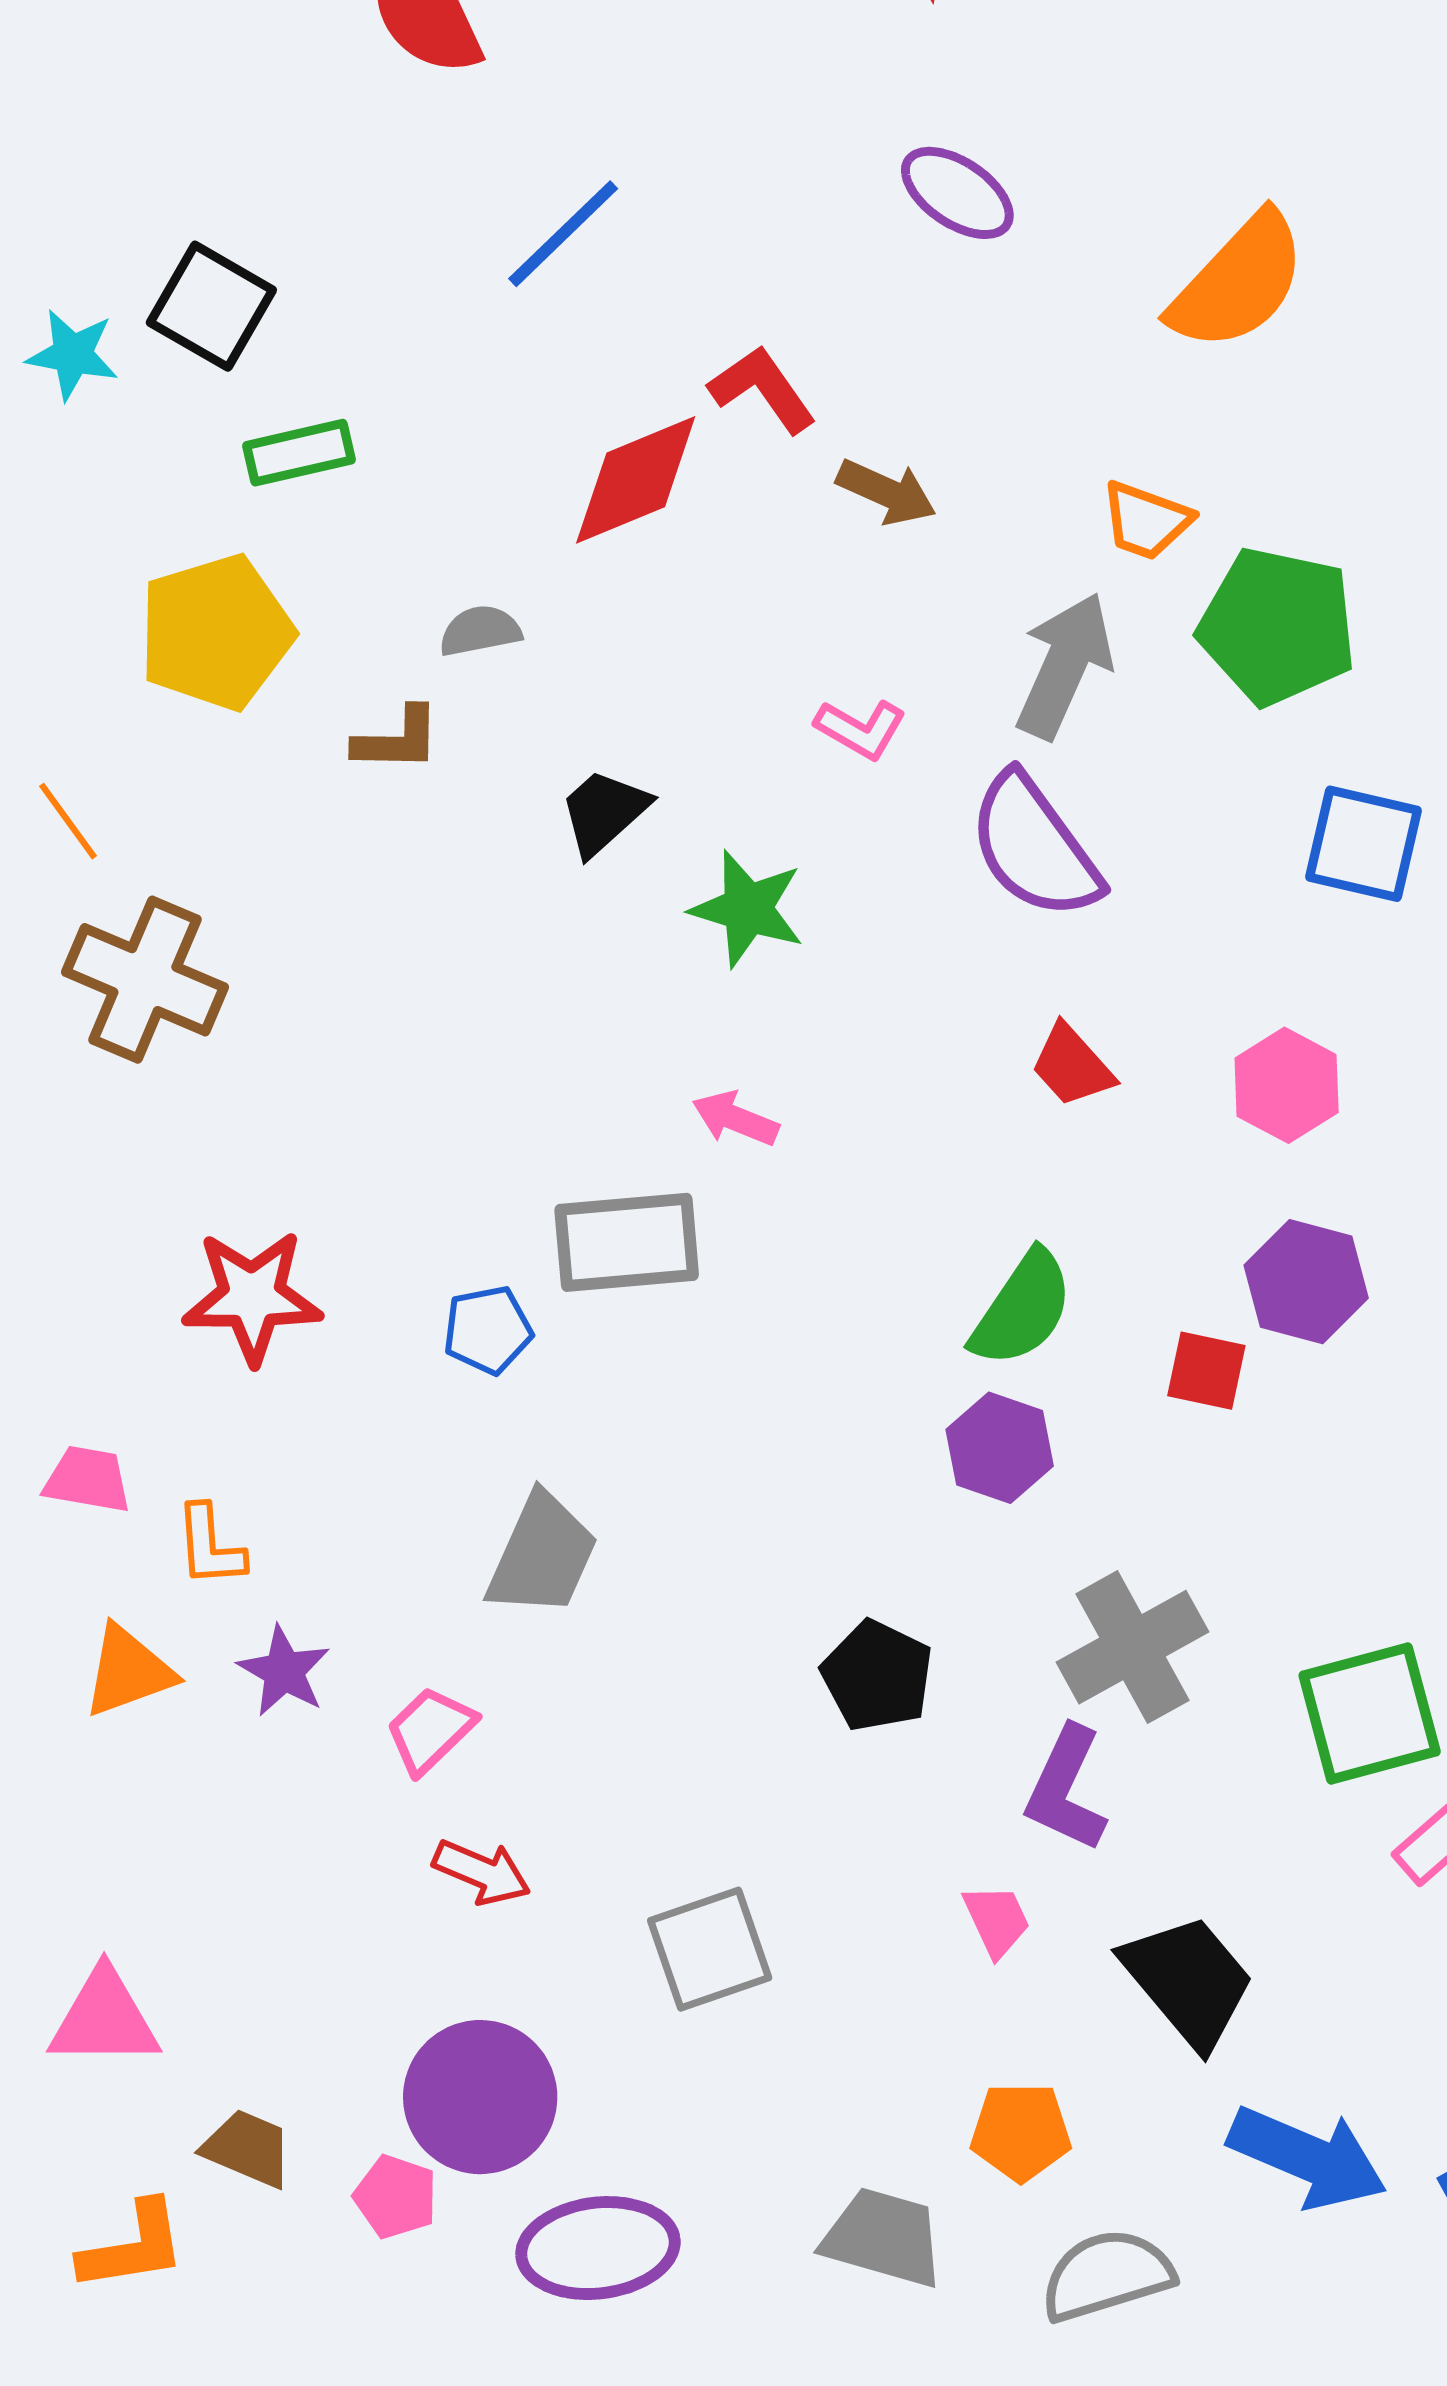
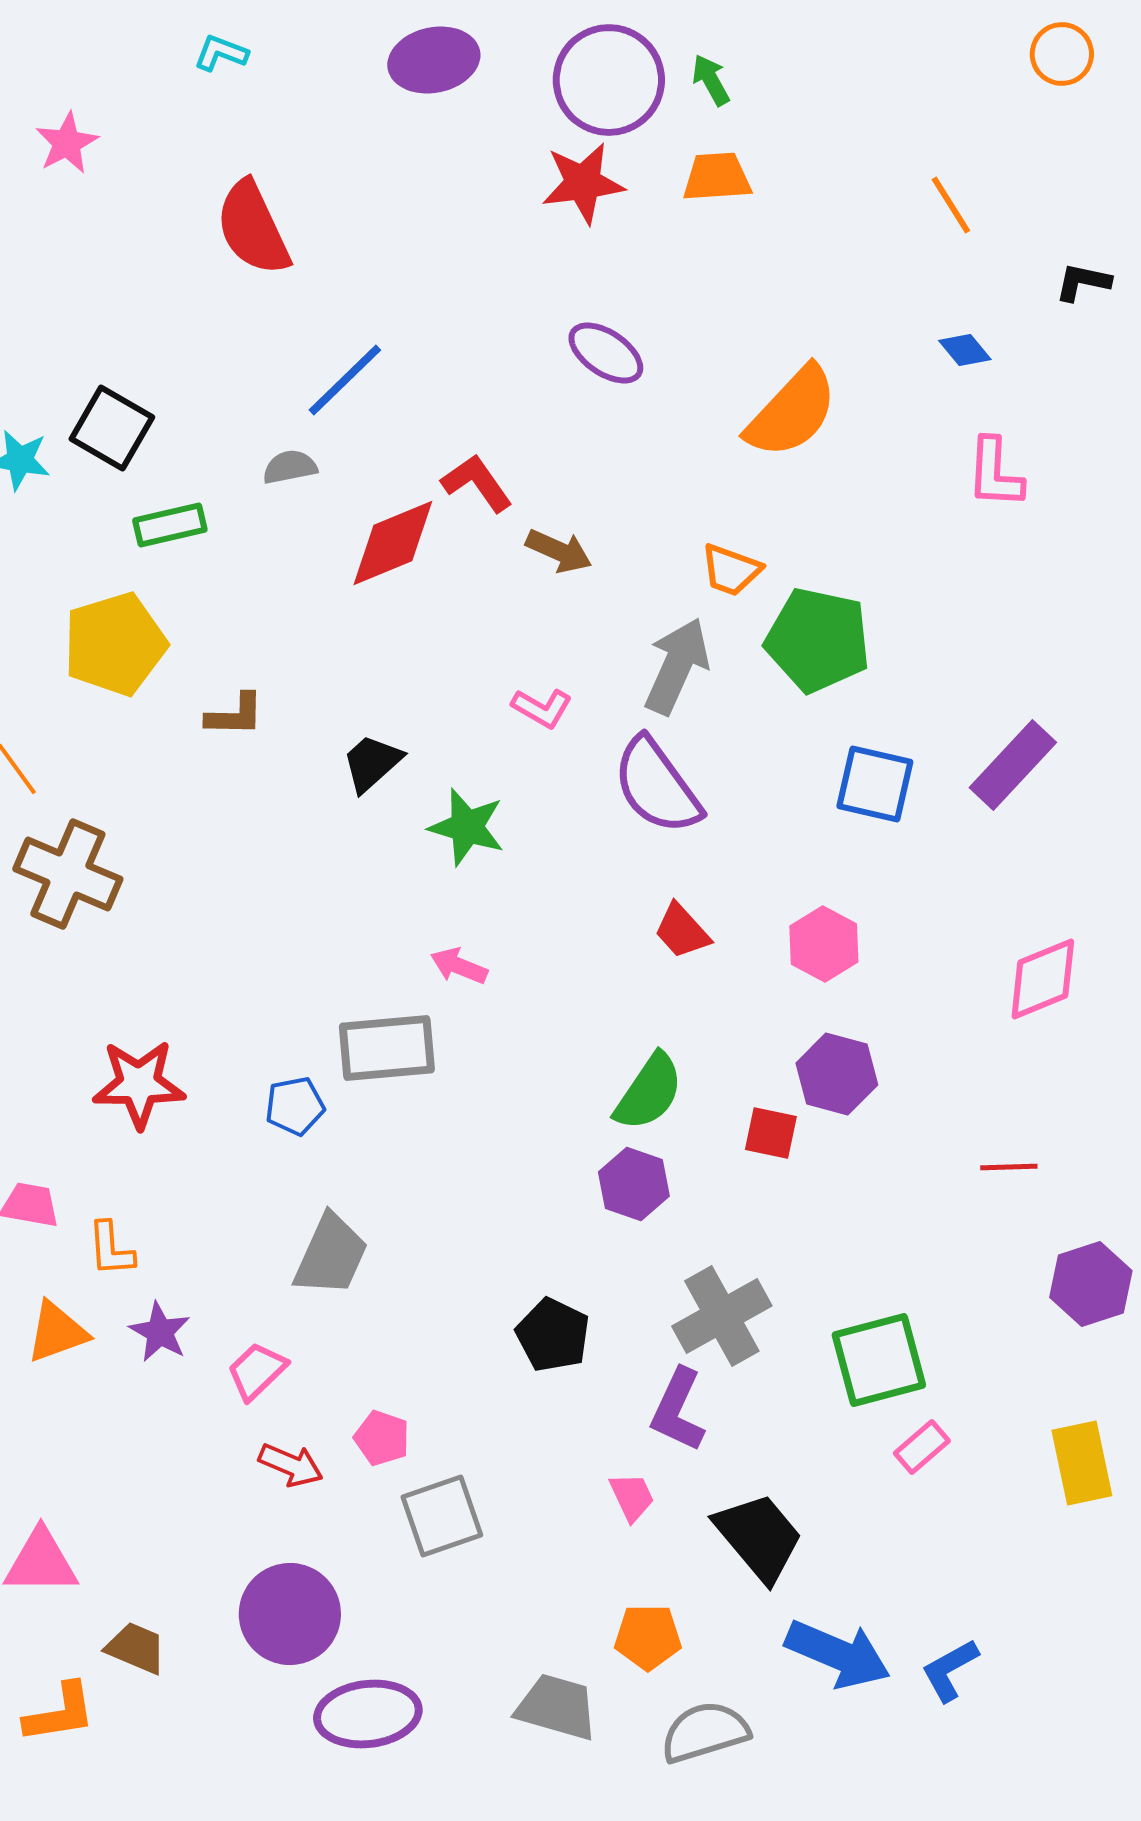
gray semicircle: (480, 631) -> (290, 467), moved
pink pentagon: (396, 2197) -> (382, 1438), moved

